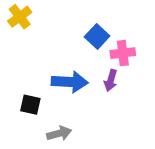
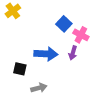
pink cross: (123, 53) -> (81, 35), turned 35

